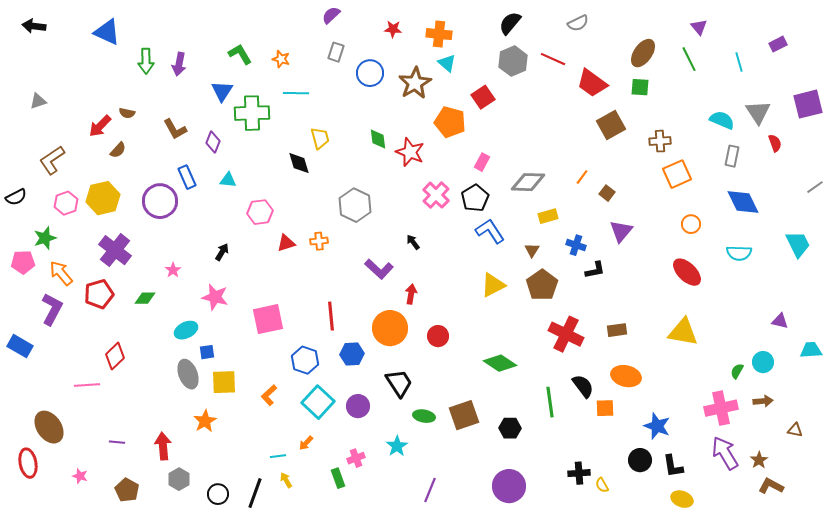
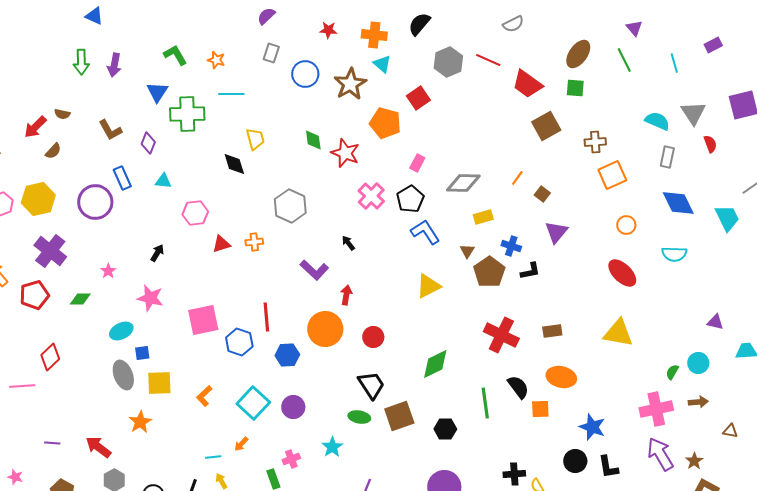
black semicircle: (510, 23) -> (419, 24), moved
blue triangle: (107, 32) -> (94, 16), moved, size x0.7
cyan trapezoid: (798, 244) -> (727, 218), moved
brown pentagon: (542, 285) -> (489, 272), moved
blue hexagon: (305, 360) -> (239, 342), moved
green diamond: (500, 363) -> (435, 364), turned -60
black trapezoid: (399, 383) -> (371, 385), moved
red arrow: (163, 446) -> (98, 447), turned -48

